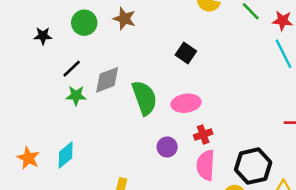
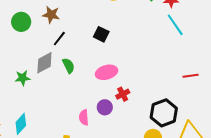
black line: (72, 69) -> (59, 39), moved
green semicircle: (144, 98) -> (68, 66), moved, size x0.6
purple circle: (167, 147) -> (105, 107), moved
pink semicircle: (206, 165) -> (84, 117), moved, size x0.7

